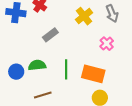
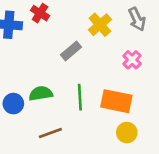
gray rectangle: (50, 35) -> (71, 51), moved

